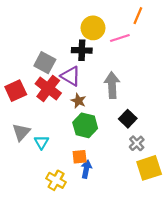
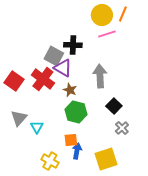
yellow circle: (93, 28) -> (102, 15), moved
gray square: (45, 63) -> (54, 56), moved
red square: (16, 91) -> (14, 81), turned -30
yellow square: (149, 168) -> (106, 159), moved

